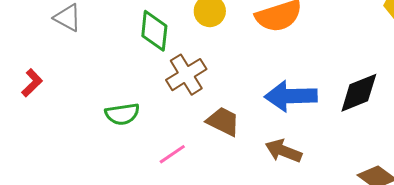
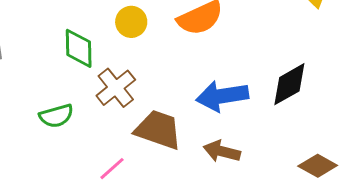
green semicircle: (122, 114) -> (56, 116), moved
brown trapezoid: (223, 121) -> (158, 130), size x1.4

